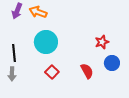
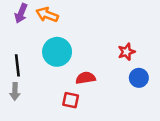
red semicircle: (87, 71) -> (86, 78), moved, turned -70
red square: (52, 72) -> (71, 100), moved, turned -32

